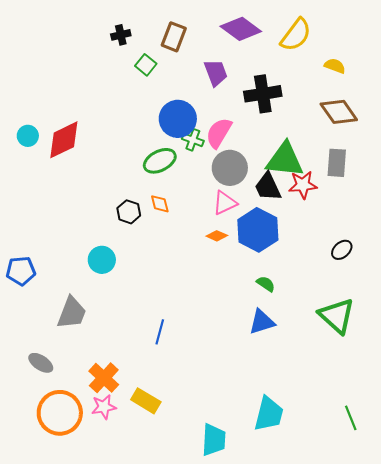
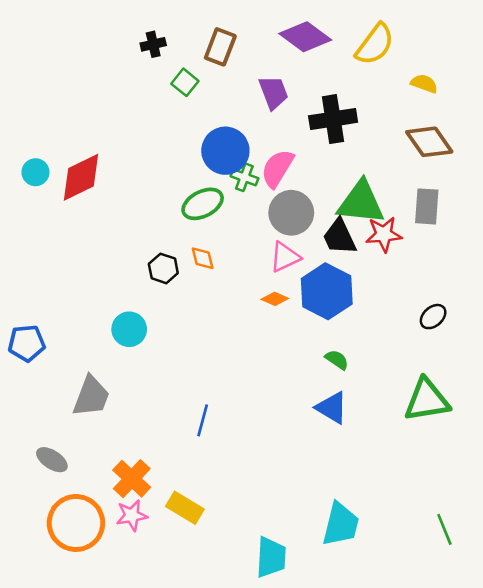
green triangle: (337, 316) -> (427, 400), turned -51
blue triangle: (262, 322) -> (332, 408), turned 48

